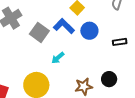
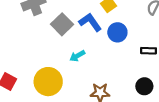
black circle: (109, 79) -> (144, 86), moved

